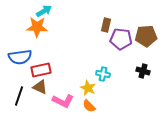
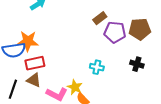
brown rectangle: (106, 25) -> (100, 18), turned 40
orange star: (37, 27) -> (28, 41), moved
yellow star: (88, 88) -> (75, 87), moved

